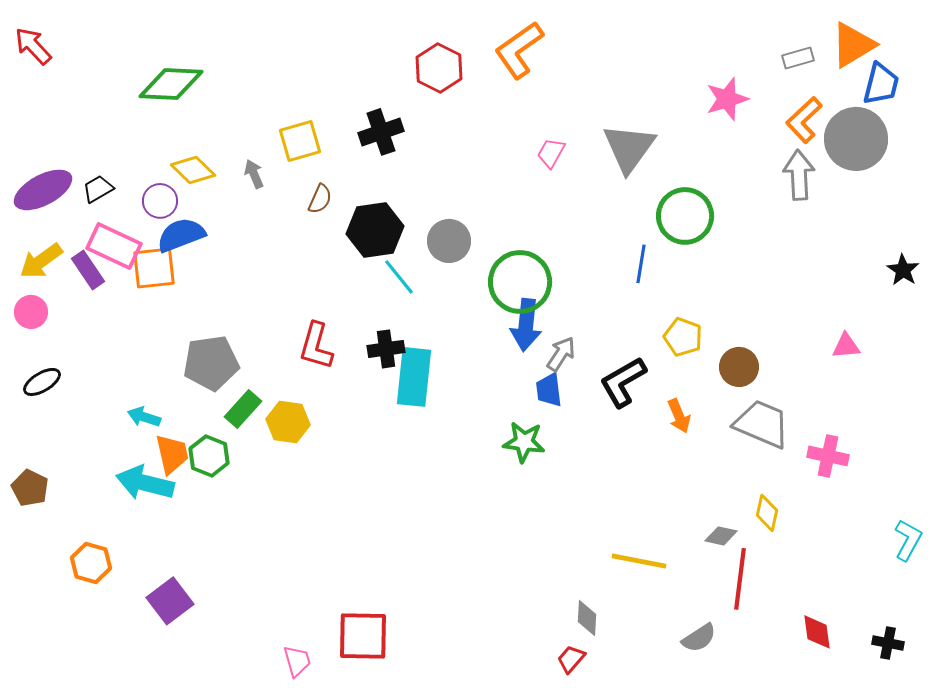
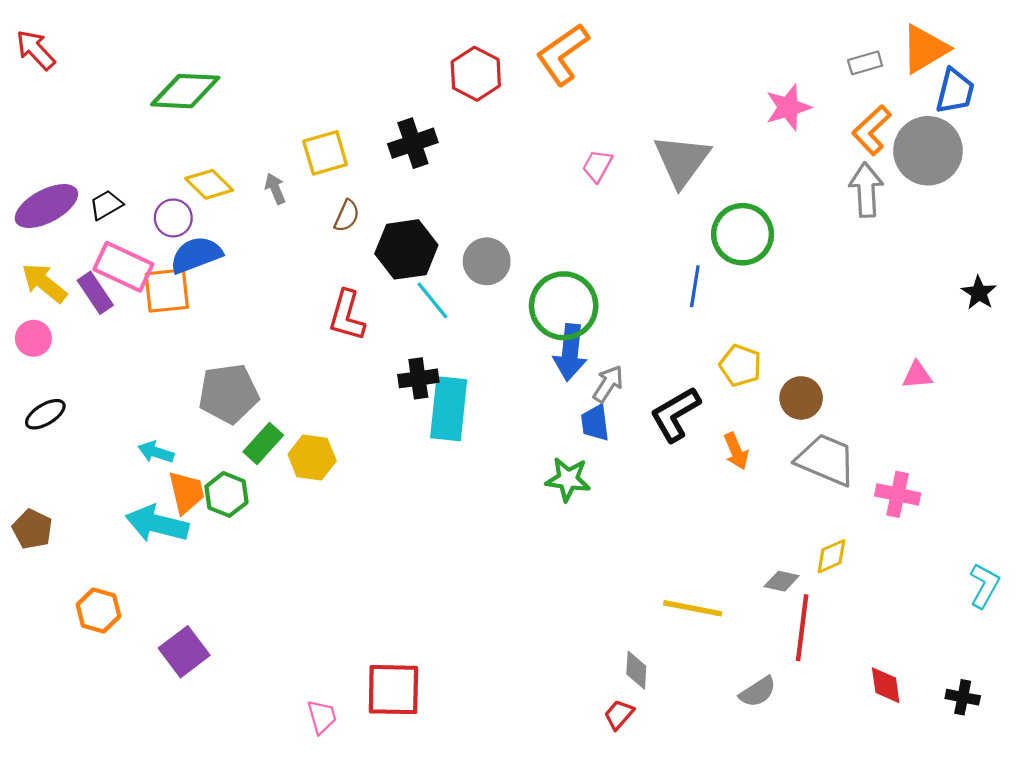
yellow arrow: (41, 261) -> (44, 283), turned 75
red L-shape: (316, 346) -> (347, 316), moved
yellow diamond: (767, 513) -> (831, 556), turned 54

